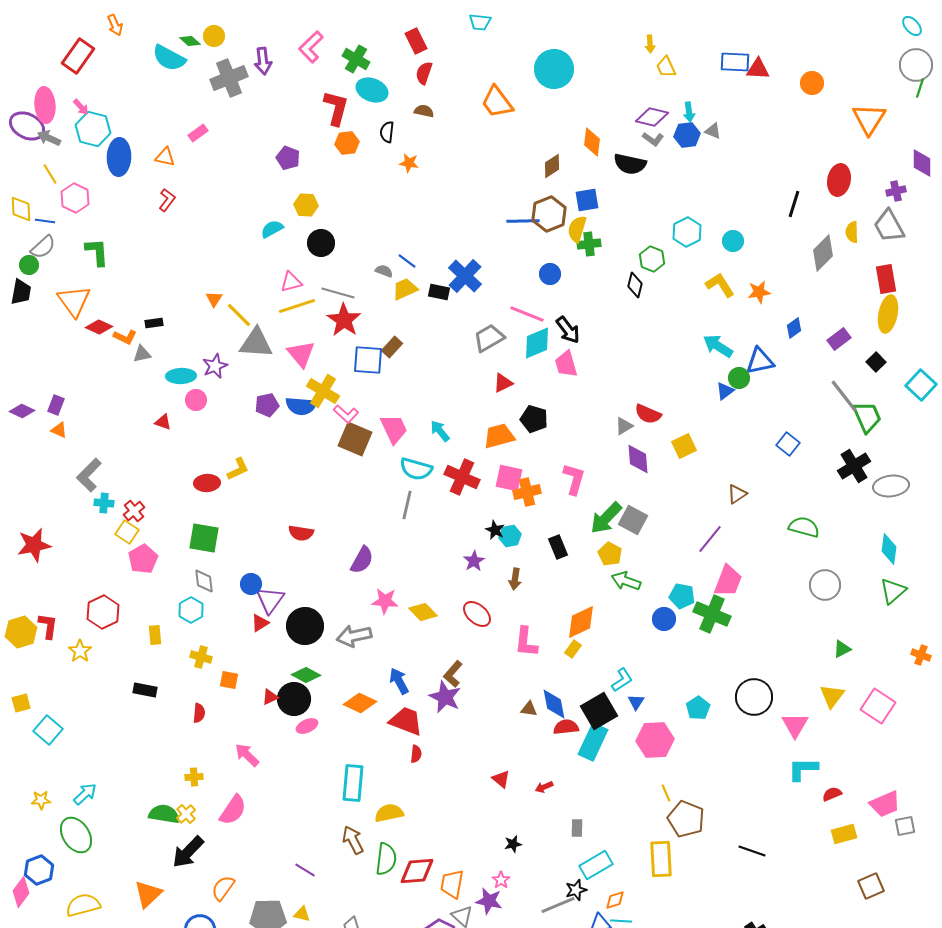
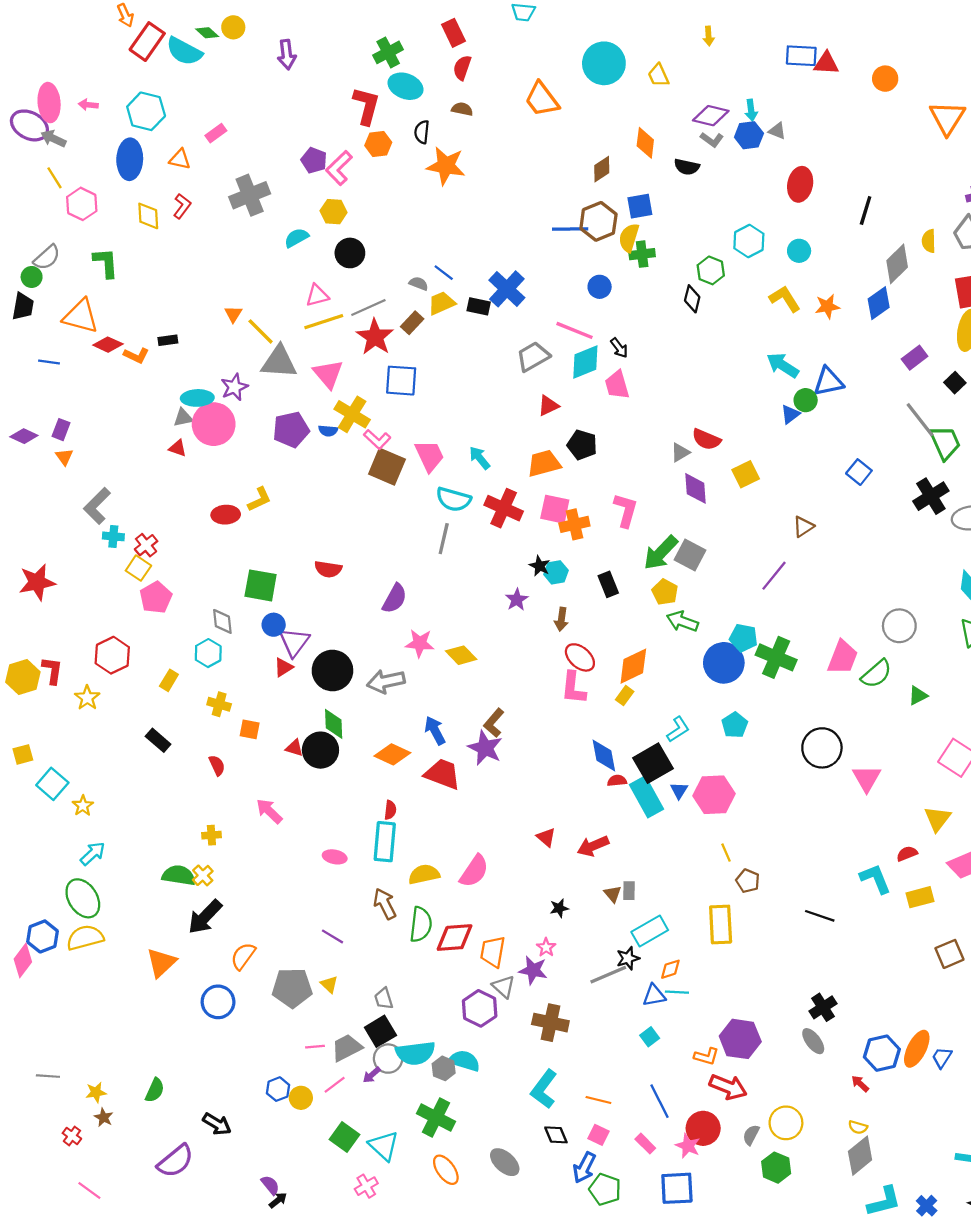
pink L-shape: (311, 47) -> (339, 168), moved
red rectangle: (78, 56) -> (147, 42), moved
green cross: (356, 59) -> (388, 52), turned 32
yellow trapezoid: (666, 67) -> (658, 75), moved
gray cross: (229, 78) -> (250, 195), moved
pink arrow: (81, 107) -> (88, 105), turned 138
cyan hexagon: (93, 129) -> (146, 111), moved
orange star: (409, 163) -> (446, 166), size x1.8
black semicircle: (630, 164) -> (687, 167), size x0.7
red ellipse: (839, 180) -> (800, 184), moved
yellow diamond: (21, 209) -> (148, 216), moved
blue line: (45, 221) -> (49, 362), moved
gray line: (338, 293) -> (368, 307), turned -40
orange triangle: (74, 301) -> (81, 316), turned -39
blue diamond: (794, 328) -> (879, 303), moved, size x1.4
black arrow: (568, 330) -> (619, 348), size x0.7
brown rectangle: (392, 347) -> (412, 323), moved
gray triangle: (142, 354) -> (183, 418), moved
pink circle: (196, 400) -> (214, 424), size x1.8
purple pentagon: (267, 405) -> (291, 430), size x1.4
blue semicircle: (301, 406) -> (328, 431), size x0.6
orange triangle: (59, 430) -> (64, 457), turned 30
green semicircle: (804, 527) -> (876, 674), moved, turned 124
green square: (204, 538) -> (261, 585), moved
pink trapezoid: (728, 581) -> (843, 657), moved
red ellipse: (477, 614) -> (580, 657), moved
blue circle: (664, 619) -> (724, 663), size x1.6
yellow rectangle: (155, 635) -> (169, 680), turned 36
green diamond: (306, 675) -> (334, 724), turned 60
black rectangle: (145, 690) -> (158, 740), turned 30
yellow triangle: (832, 696) -> (937, 819), moved
red triangle: (270, 697) -> (294, 748), turned 42
blue triangle: (636, 702) -> (679, 790), moved
cyan pentagon: (698, 708) -> (735, 725), moved
brown triangle: (529, 709) -> (613, 894), moved, turned 42
red semicircle: (199, 713) -> (217, 765), turned -30
pink ellipse: (307, 726) -> (335, 857), moved, turned 35
red semicircle: (566, 727) -> (617, 781), size x0.7
cyan rectangle: (593, 742) -> (646, 797), turned -54
red semicircle: (416, 754) -> (390, 810), moved
cyan L-shape: (803, 769) -> (875, 879), moved, turned 68
red arrow: (544, 787) -> (593, 846), size x1.6
yellow star: (41, 800) -> (83, 806), moved, turned -30
pink semicircle: (233, 810) -> (474, 871), moved
brown pentagon: (686, 819) -> (748, 881), size x0.6
yellow semicircle: (83, 905) -> (85, 938), moved
yellow triangle: (302, 914) -> (329, 984), turned 30

